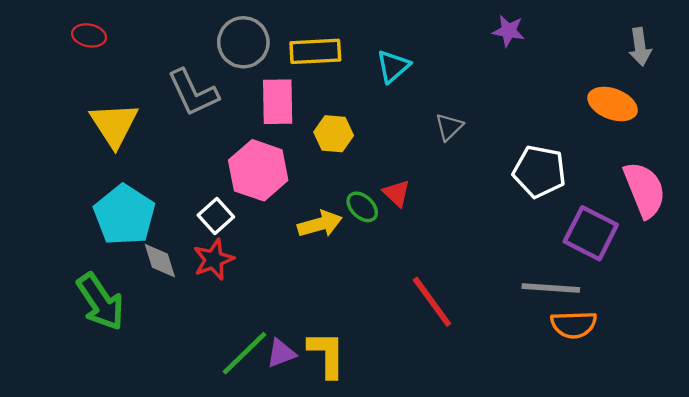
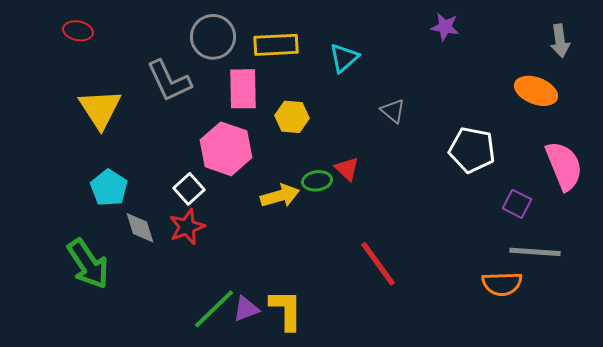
gray triangle: (449, 127) -> (393, 111), turned -36
green ellipse: (362, 207) -> (317, 181), turned -52
cyan pentagon: (124, 215) -> (109, 188), size x0.7
purple square: (591, 233) -> (517, 204), size x0.6
gray line: (551, 288) -> (535, 252), moved

